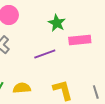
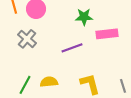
green star: (57, 23) -> (84, 17), turned -30

